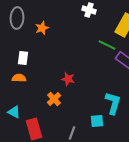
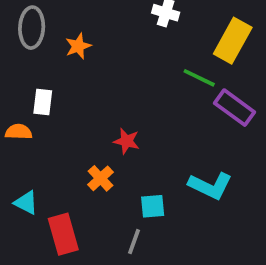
orange semicircle: (19, 78) -> (19, 132), moved
cyan L-shape: (113, 103) -> (210, 186), turned 100
cyan square: (97, 121) -> (153, 206), moved

